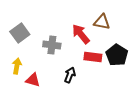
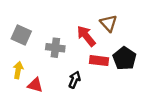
brown triangle: (102, 22) -> (109, 23), turned 36
gray square: (20, 33) -> (21, 35), turned -30

